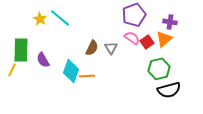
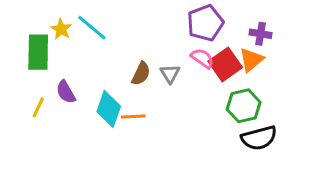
red square: (147, 42) -> (225, 64), size x1.5
green rectangle: (21, 50) -> (38, 52), moved
yellow line: (12, 70) -> (38, 107), moved

